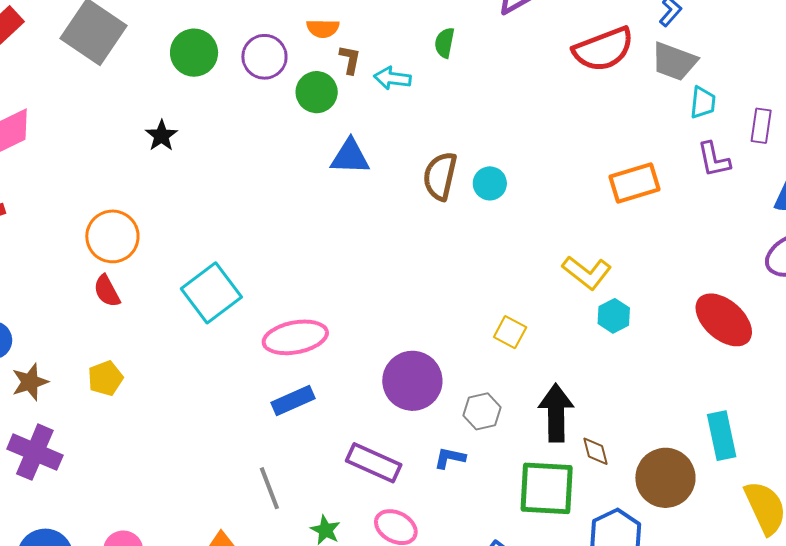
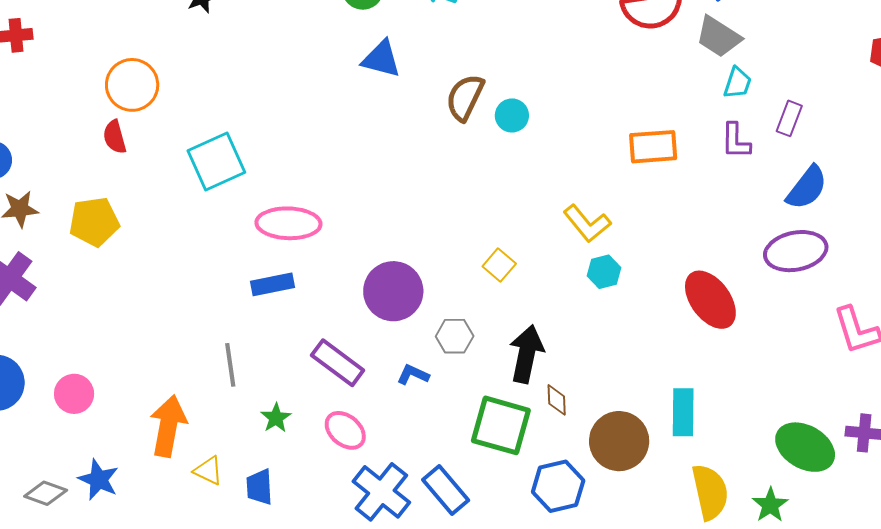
yellow pentagon: (105, 378) -> (94, 222), size x1.4

